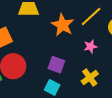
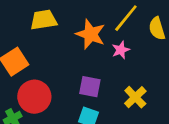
pink star: (90, 47) -> (121, 50), moved

